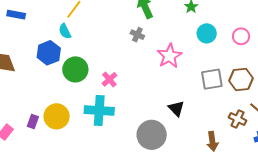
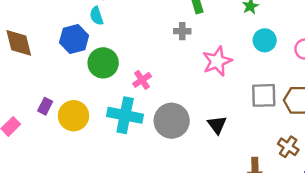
gray cross: (137, 35) -> (182, 31), turned -32
purple rectangle: (33, 122) -> (45, 106), moved
gray circle: (152, 135) -> (172, 121), moved

